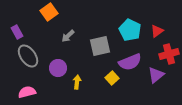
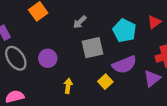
red triangle: (157, 31) -> (154, 22), moved
gray arrow: (68, 36) -> (80, 22), moved
purple circle: (58, 68) -> (48, 58), moved

